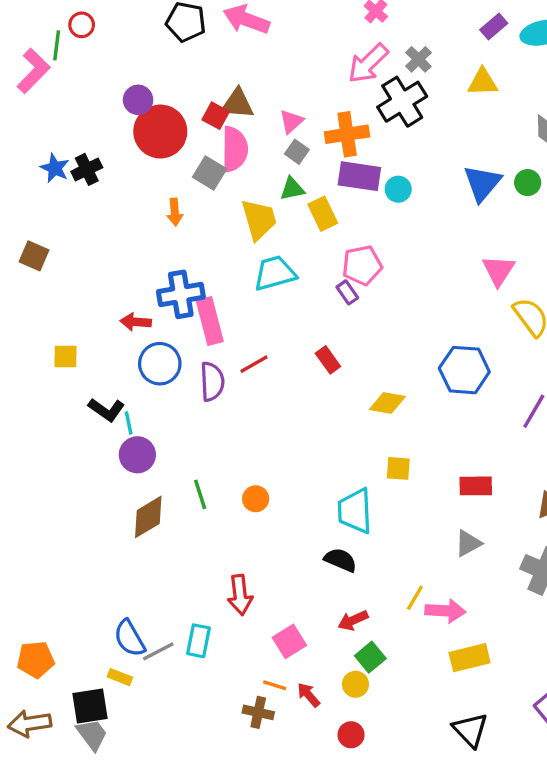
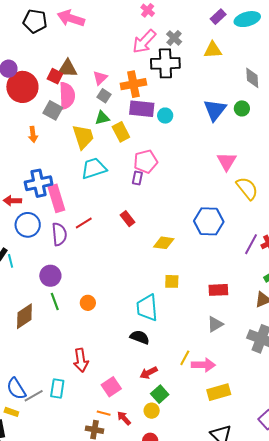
black cross: (402, 102) -> (165, 63), turned 32
purple rectangle: (347, 292) -> (137, 178), turned 48
purple circle: (137, 455) -> (50, 276), moved

